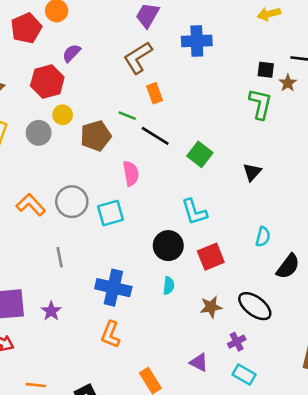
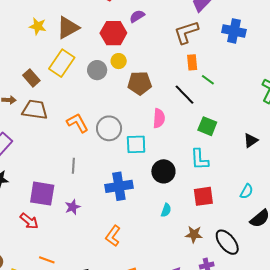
green line: (127, 116) -> (208, 80), moved
green square: (200, 154) -> (207, 126), moved, turned -30
black circle: (168, 246) -> (163, 171), moved
gray line: (60, 257) -> (73, 166), moved
blue cross: (113, 288) -> (119, 186), moved, turned -36

